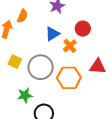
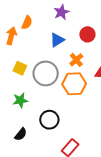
orange cross: (70, 46) -> (76, 60), moved
green star: (25, 95) -> (20, 100), moved

